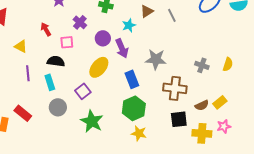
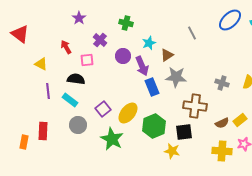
brown triangle: (147, 11) -> (167, 55), moved
yellow ellipse: (99, 67) -> (128, 113), moved
blue rectangle: (132, 79) -> (152, 87), moved
cyan rectangle: (50, 82) -> (70, 100), turned -35
red rectangle: (23, 113) -> (43, 131), turned 54
black square: (179, 119) -> (184, 132), moved
yellow star: (139, 133) -> (172, 151), moved

